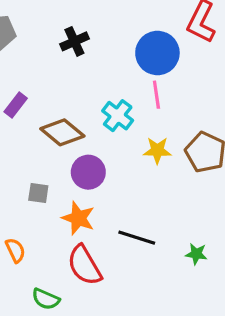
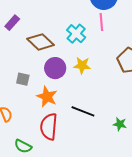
yellow star: (157, 150) -> (82, 65), moved
red semicircle: (84, 265) -> (49, 127), turned 32

